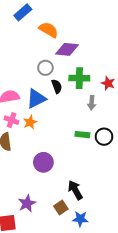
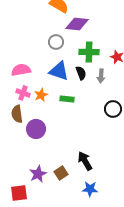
black semicircle: (57, 86) -> (81, 73), moved
blue triangle: (36, 99) -> (59, 71), moved, turned 45
green rectangle: (82, 135) -> (67, 99), moved
purple circle: (43, 162) -> (36, 129), moved
brown square: (61, 208) -> (61, 173), moved

